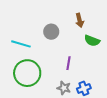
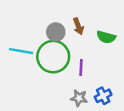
brown arrow: (80, 20) -> (78, 26), moved
green circle: (27, 73) -> (53, 57), moved

